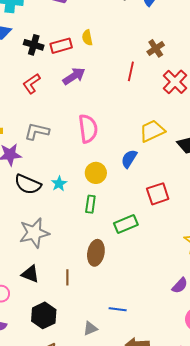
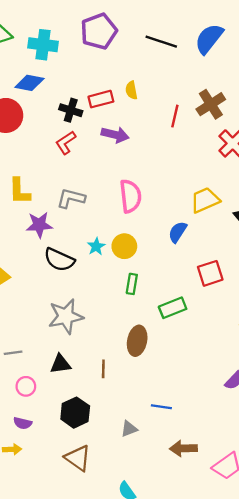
black cross: (34, 45) -> (71, 110), moved
brown cross: (156, 48) -> (211, 104), size x1.4
red line: (131, 71) -> (175, 116), moved
purple arrow: (74, 76) -> (115, 135), turned 45
yellow circle: (96, 173) -> (124, 246), moved
cyan star: (59, 184) -> (96, 246), moved
black triangle: (30, 274) -> (60, 364), turned -30

